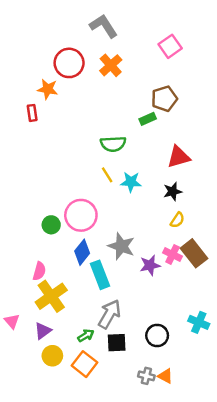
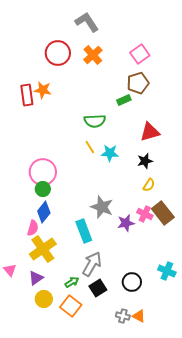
pink square: (170, 46) -> (140, 54), moved
orange star: (48, 89) -> (43, 90), moved
red rectangle: (32, 113) -> (27, 95), size x1.5
pink circle: (81, 215) -> (43, 172), moved
blue diamond: (82, 252) -> (44, 212), moved
black square: (117, 343) -> (98, 288), turned -30

